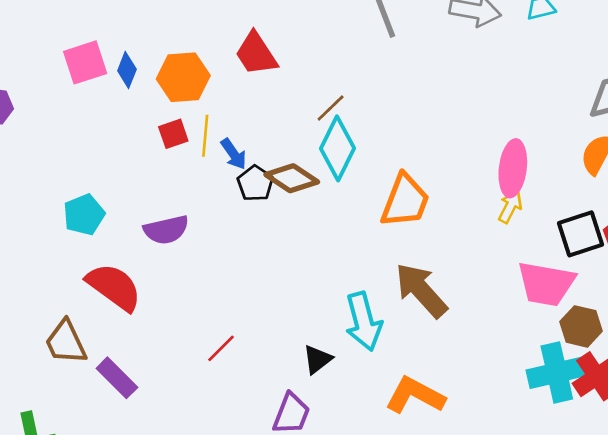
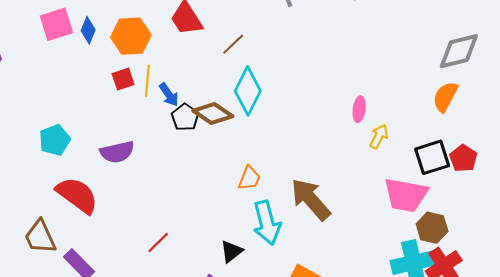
brown line: (331, 108) -> (233, 44), moved
pink ellipse: (513, 168) -> (359, 109), moved, size x0.6
orange trapezoid: (405, 201) -> (249, 178), moved, size x0.6

